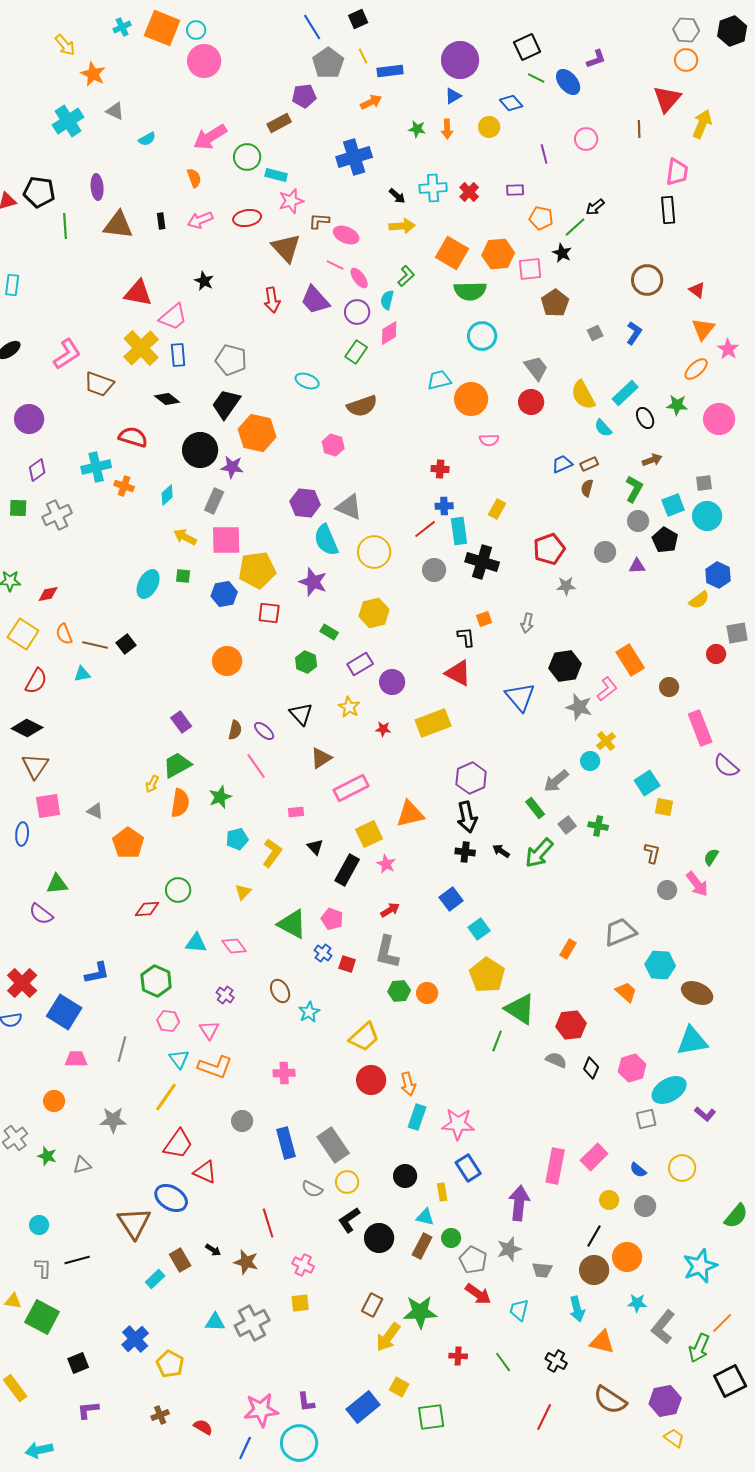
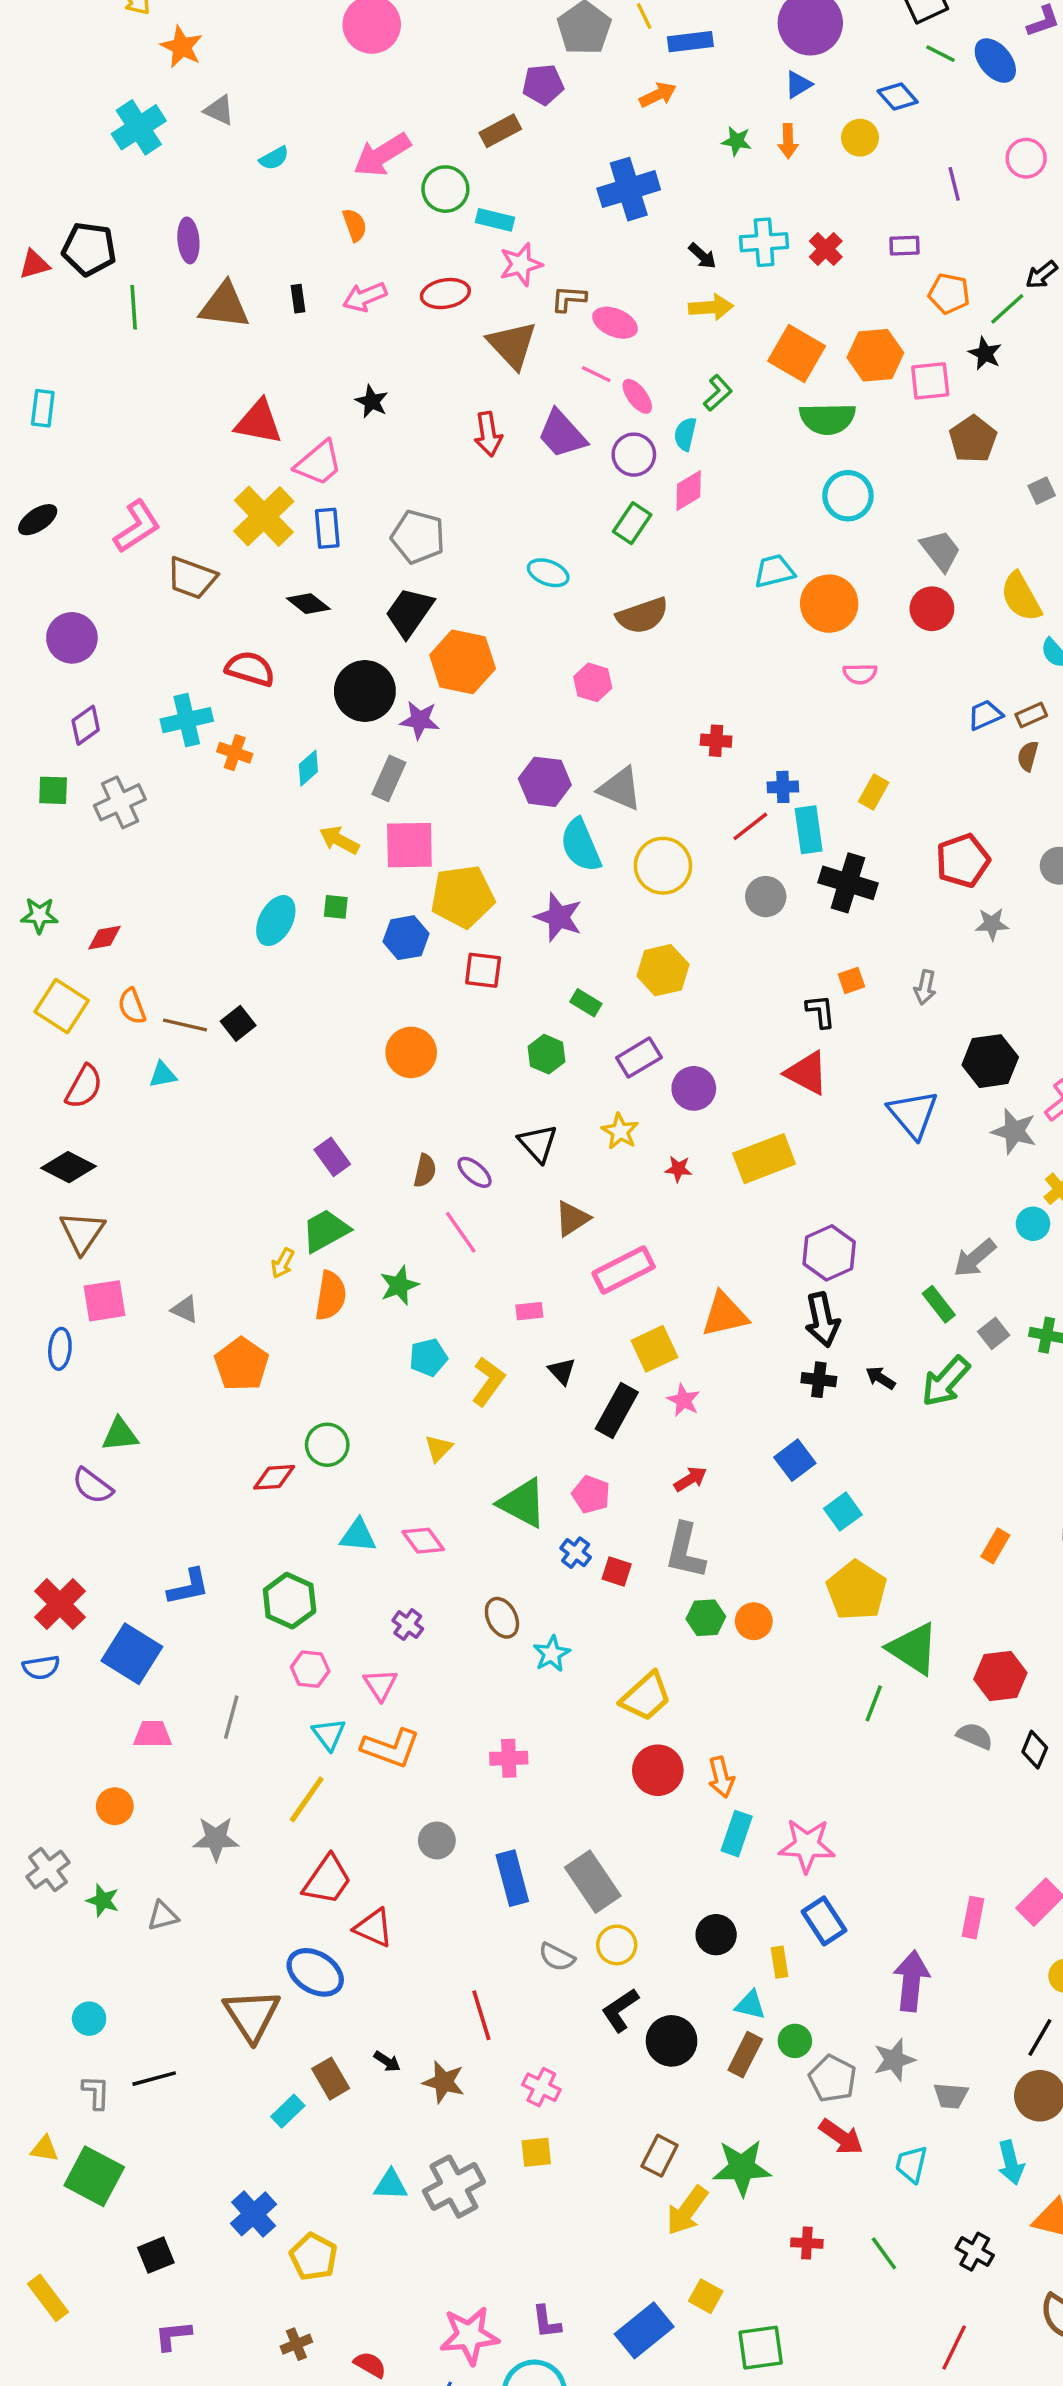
red cross: (440, 469) -> (716, 741), moved
pink rectangle: (555, 1166) -> (973, 1918), size x0.7

